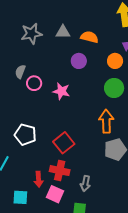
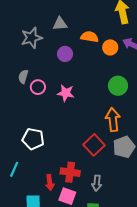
gray triangle: (63, 32) -> (60, 24), moved
purple circle: (79, 61) -> (65, 54), moved
orange circle: (115, 61) -> (110, 47), moved
red square: (64, 143) -> (94, 145), moved

